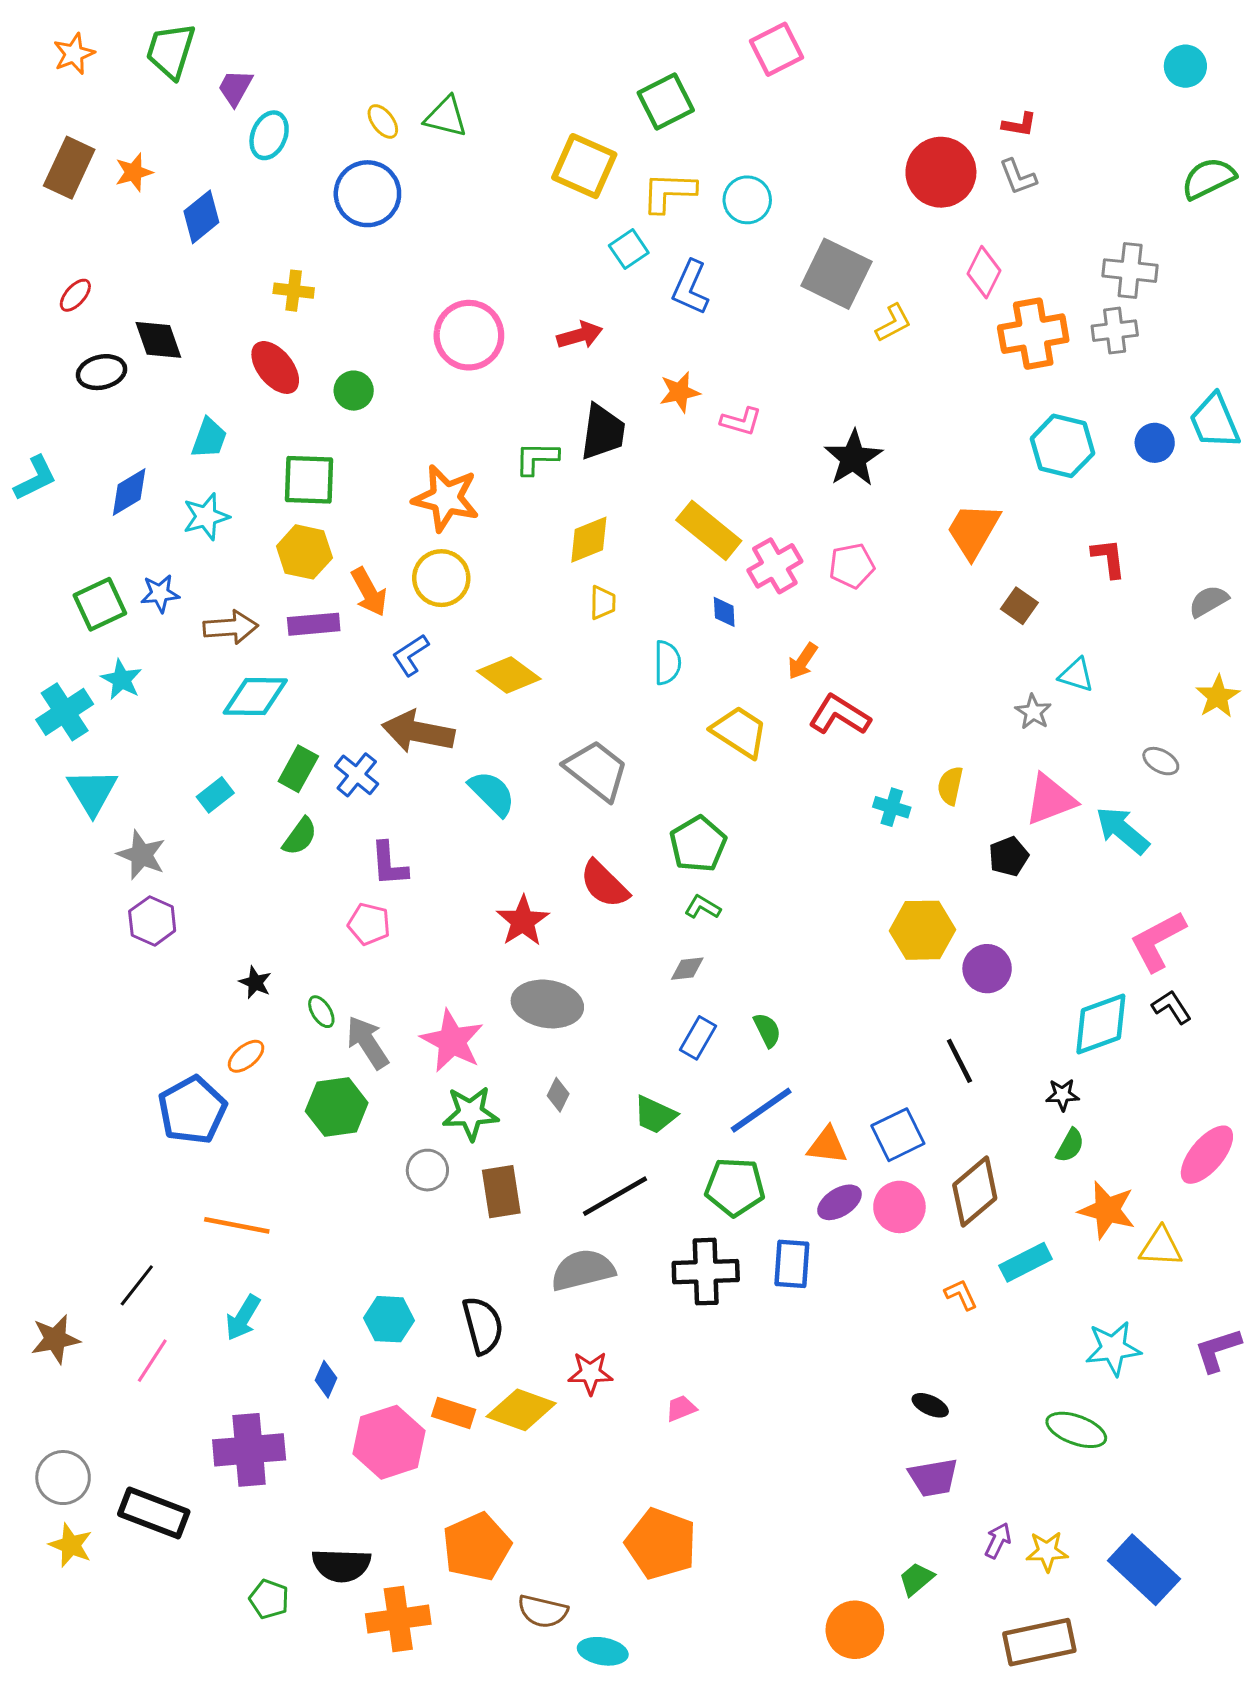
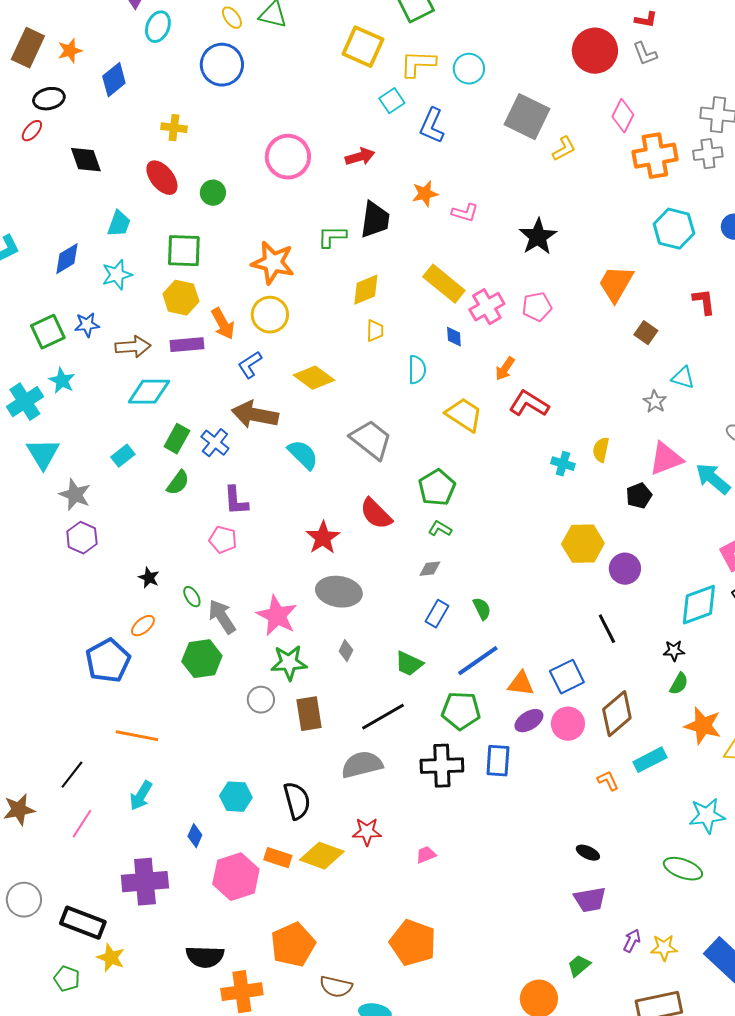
black ellipse: (101, 372) -> (49, 99), moved
yellow star: (71, 1545) -> (111, 958), moved
green pentagon: (269, 1599) -> (67, 979), moved

